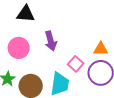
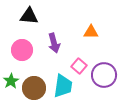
orange triangle: (101, 49) -> (91, 32), moved

